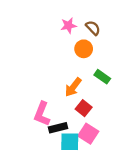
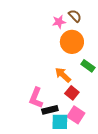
brown semicircle: (93, 28) -> (75, 16), moved
orange circle: (84, 49) -> (72, 42), size x1.5
orange arrow: (73, 87) -> (63, 75), turned 96

